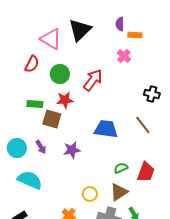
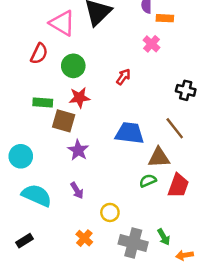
red arrow: (93, 80) -> (123, 77), moved, size x0.6
purple arrow: (41, 147) -> (77, 190), moved
purple star: (72, 150) -> (78, 150), moved, turned -30
brown triangle: (119, 192) -> (159, 157), moved, turned 30

